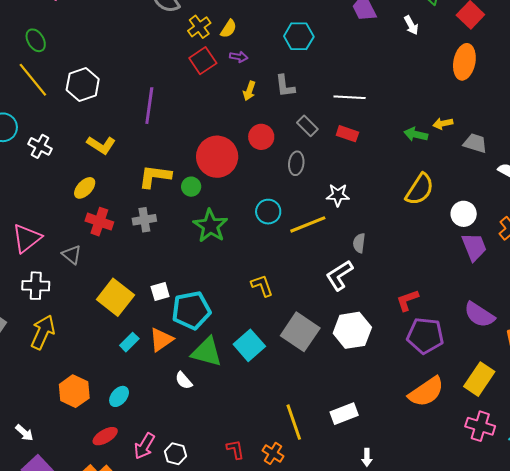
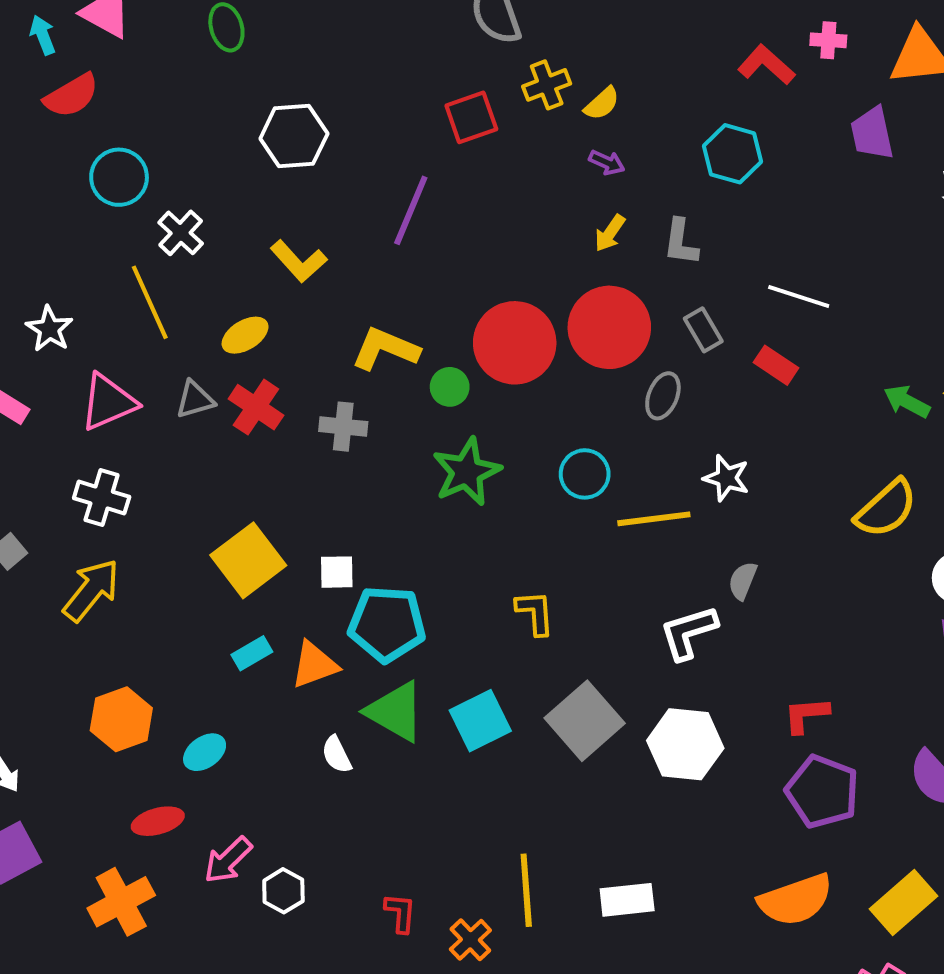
red square: (203, 61) -> (471, 117), moved
yellow line: (33, 80) -> (150, 302), moved
red circle: (261, 137) -> (609, 327), size x1.6
gray triangle: (72, 255) -> (195, 400), moved, turned 50

